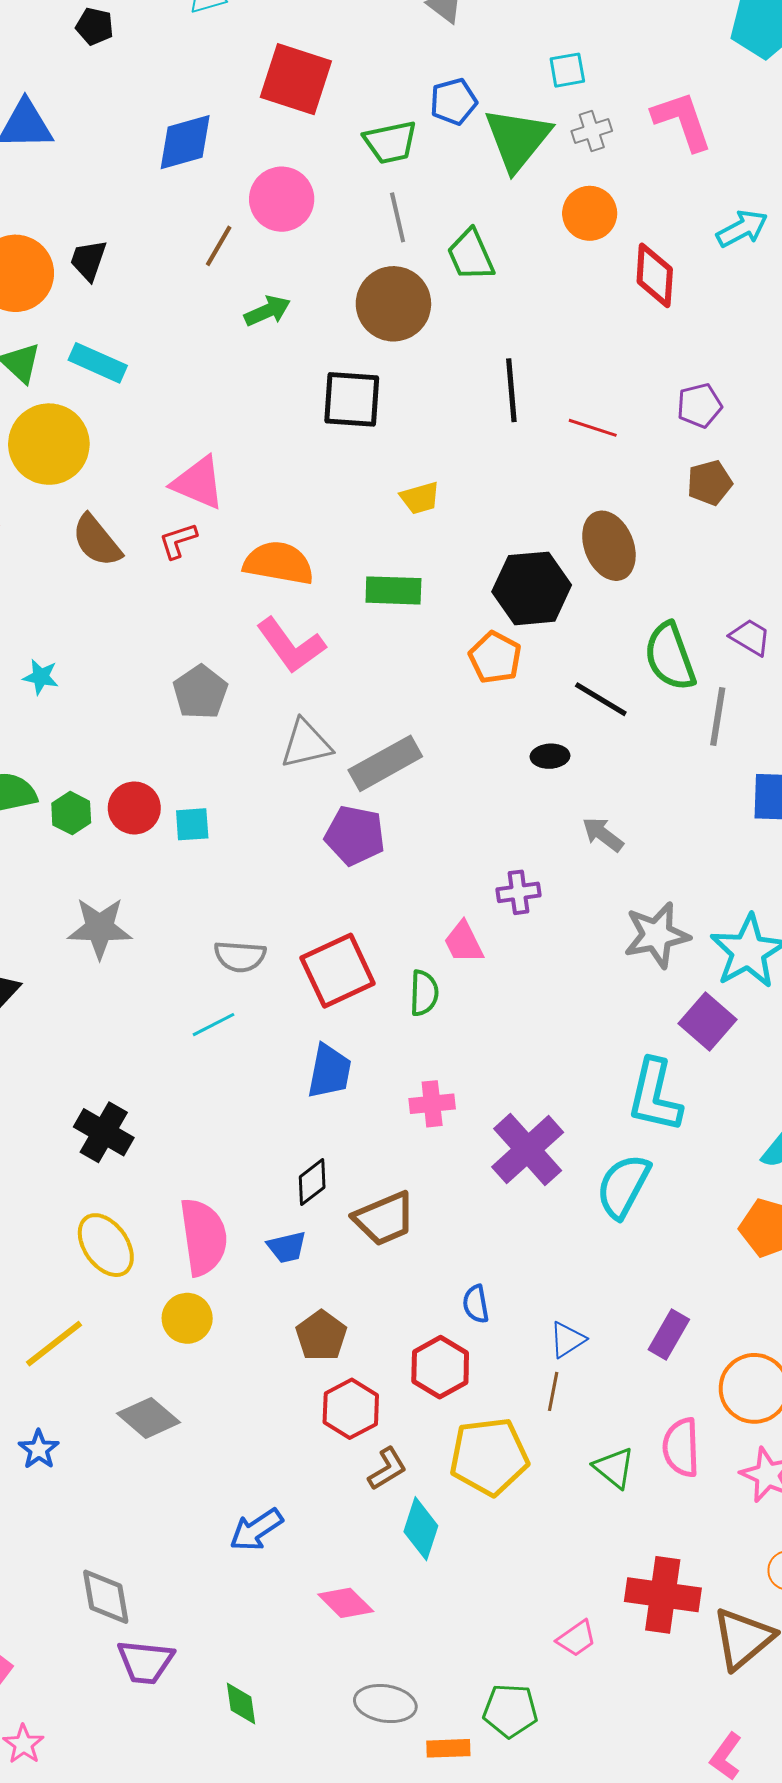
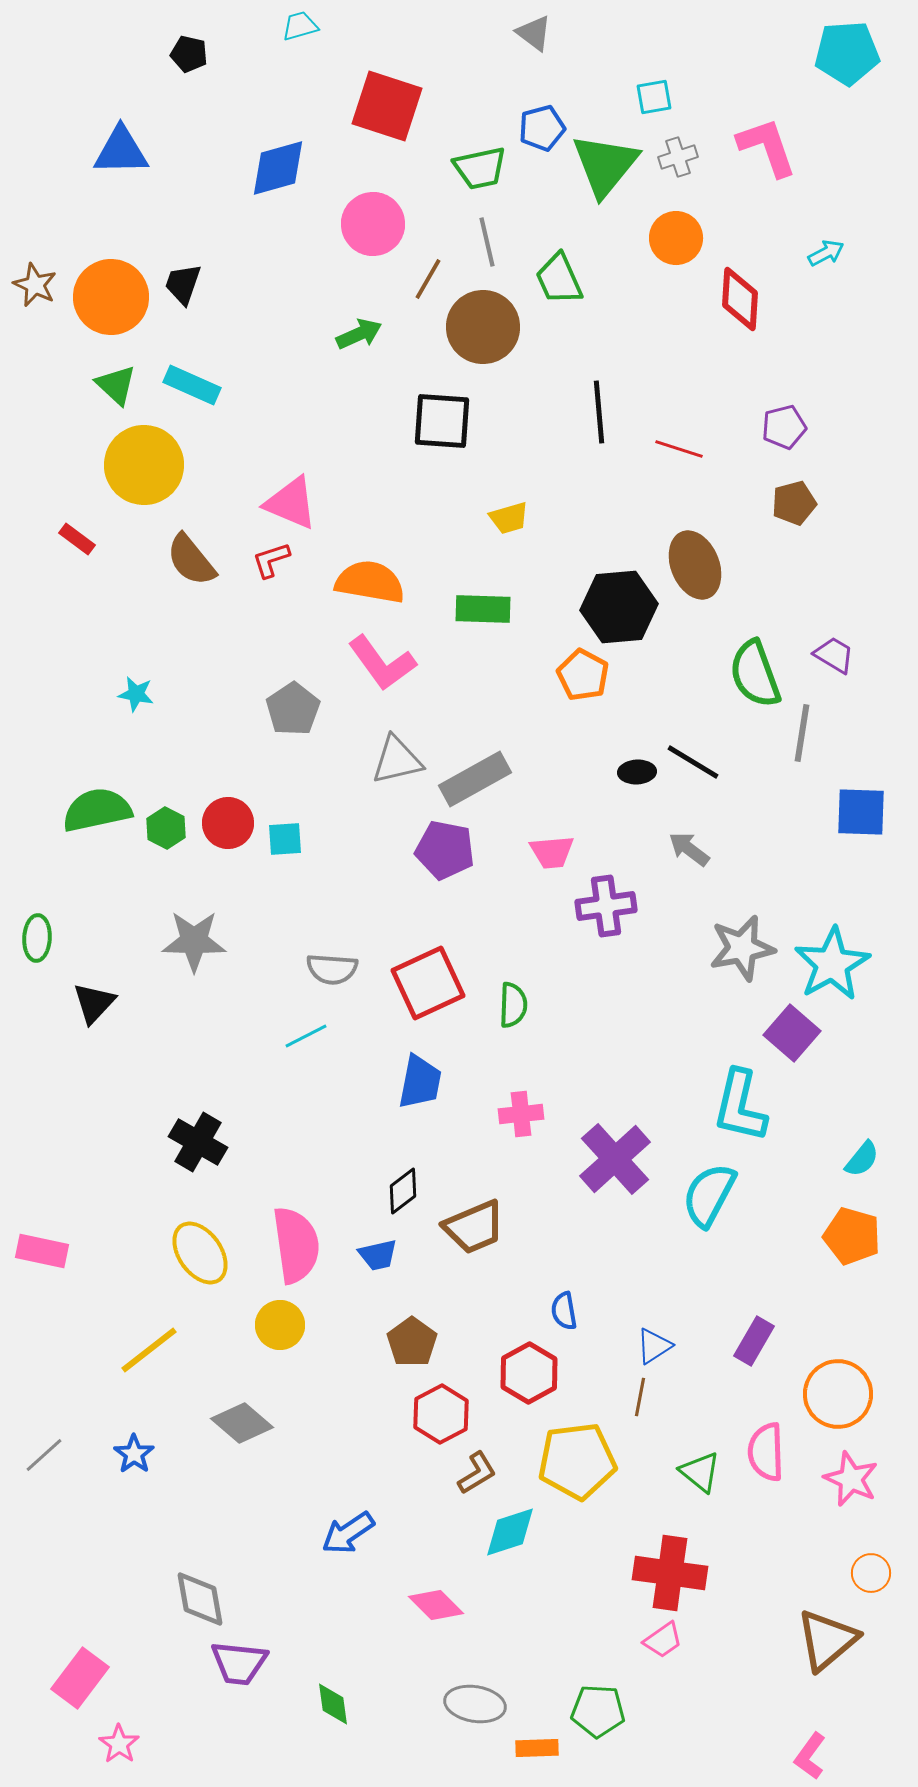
cyan arrow: (742, 229) -> (826, 253), size x0.7
brown line: (219, 246) -> (428, 279), moved
black line: (601, 699) -> (693, 762), moved
purple cross: (518, 892) -> (606, 906), size x1.4
pink trapezoid: (464, 942) -> (552, 852), moved, turned -69
cyan diamond: (421, 1529) -> (510, 1532), turned 54
red cross: (663, 1595) -> (670, 1573), moved

